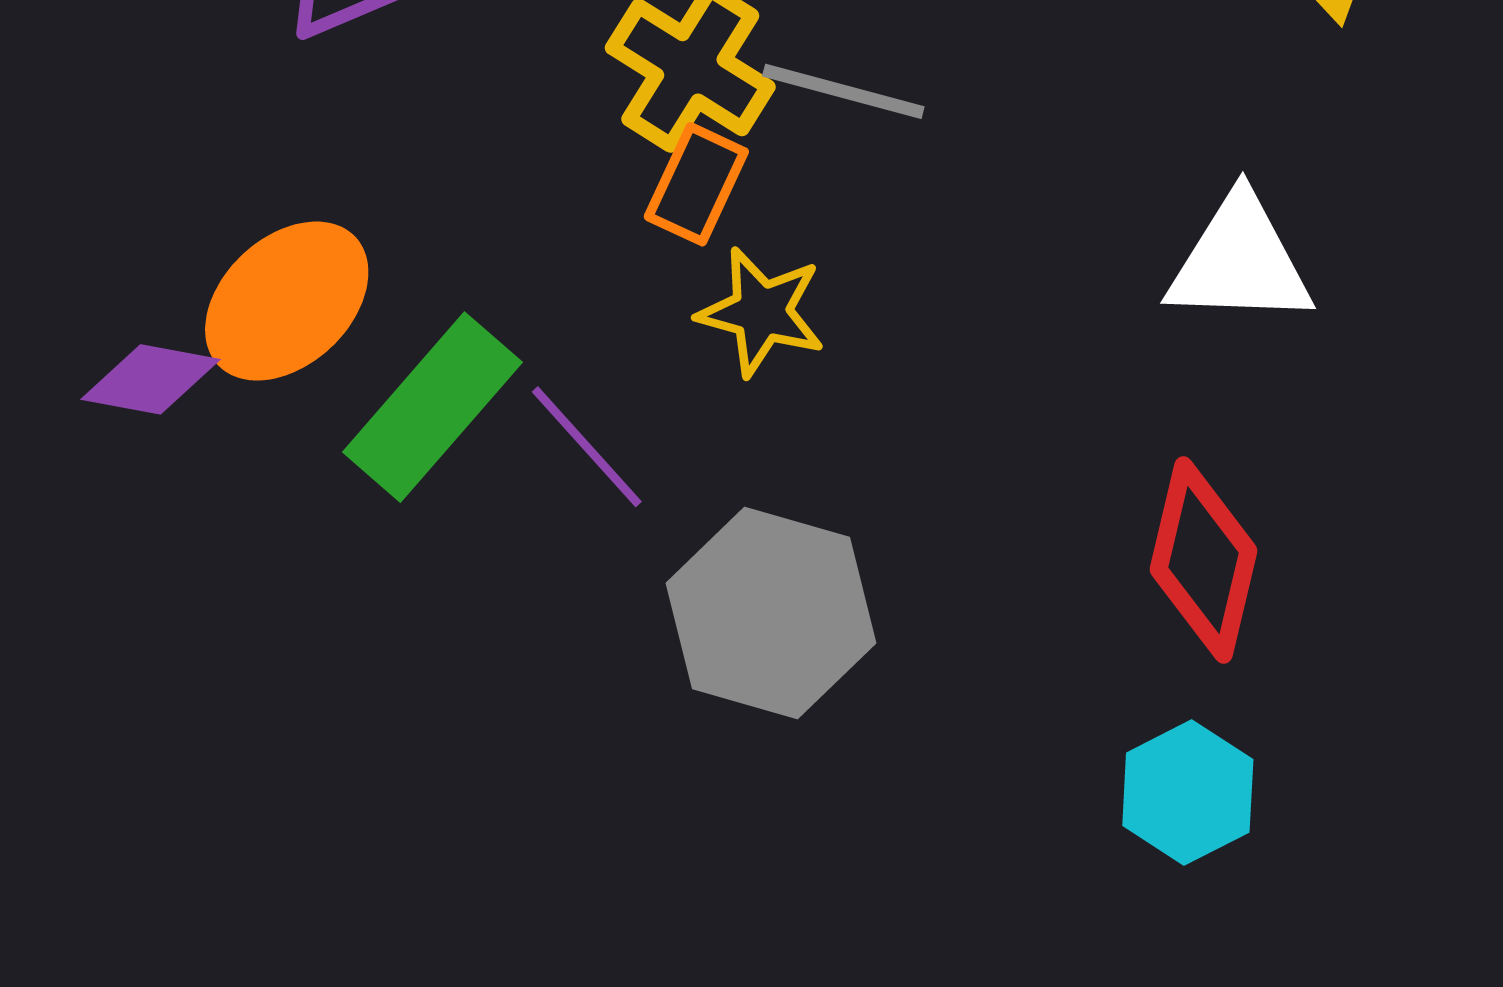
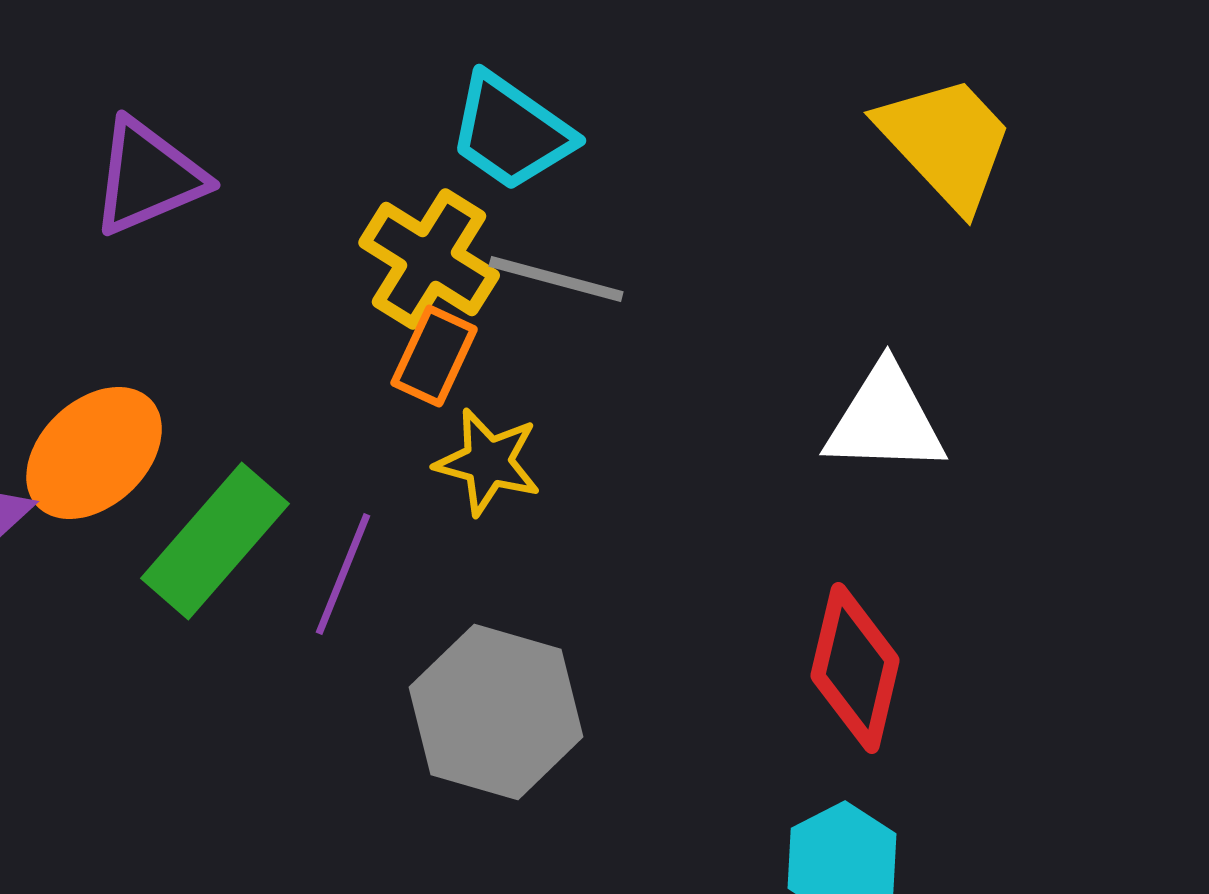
purple line: (587, 447) -> (343, 574), turned 64

